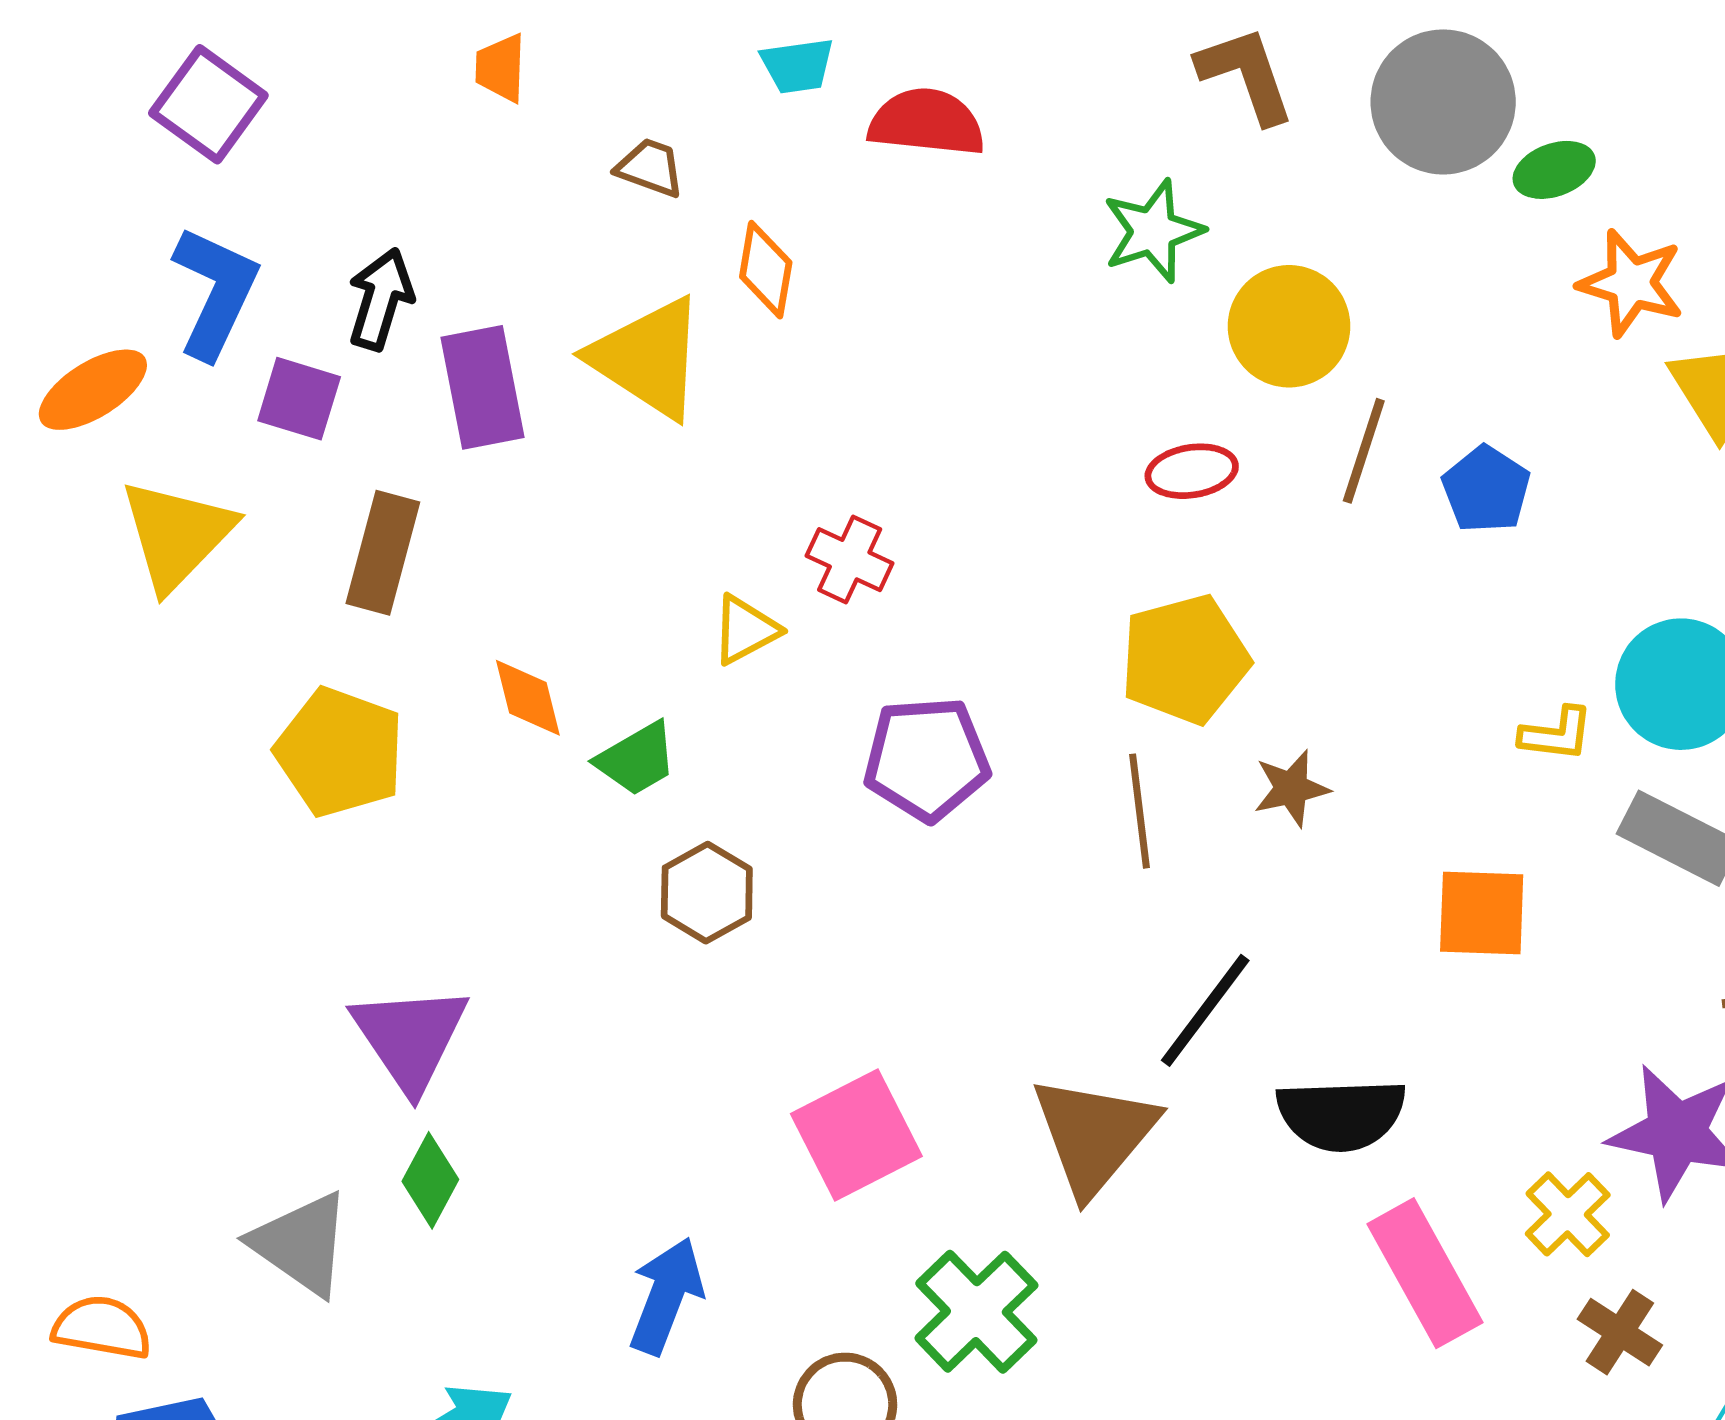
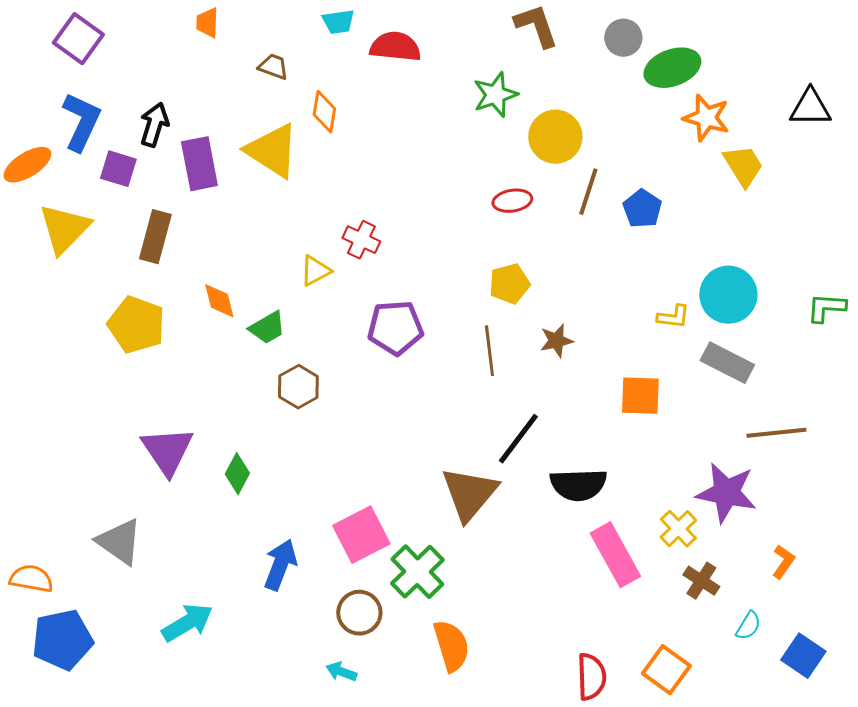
gray circle: (1443, 102) -> (623, 38), size x0.6
green ellipse: (1554, 170) -> (672, 68), size x1.6
yellow pentagon: (1185, 659) -> (509, 284), size x0.7
pink square: (856, 1135) -> (361, 535), moved
green diamond: (430, 1180) -> (237, 474), moved

